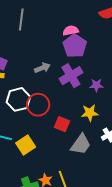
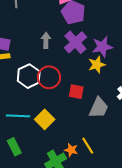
gray arrow: (42, 68) -> (46, 40), turned -56
purple star: (96, 85) -> (102, 47), size x1.5
yellow star: (90, 113) -> (97, 65), moved

